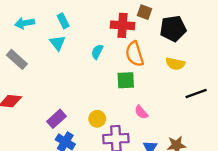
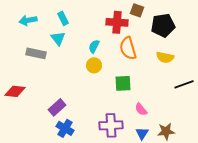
gray rectangle: (17, 59) -> (36, 53), moved, turned -30
green square: (126, 80) -> (123, 83), moved
pink semicircle: (141, 112) -> (141, 109), moved
yellow circle: (97, 119) -> (94, 65), moved

